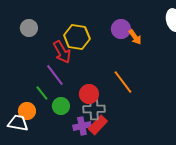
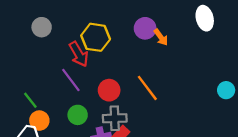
green line: (42, 93) -> (30, 100), moved
red circle: (89, 94) -> (109, 90), moved

